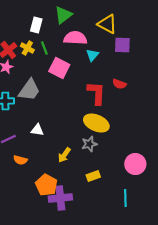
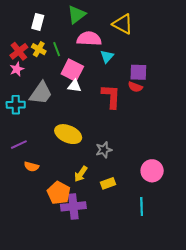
white rectangle: (36, 25) -> (38, 22), moved
purple square: (122, 45) -> (138, 72), moved
yellow ellipse: (96, 123) -> (68, 134), moved
white triangle: (37, 130) -> (74, 86), moved
yellow arrow: (64, 155) -> (81, 174), moved

